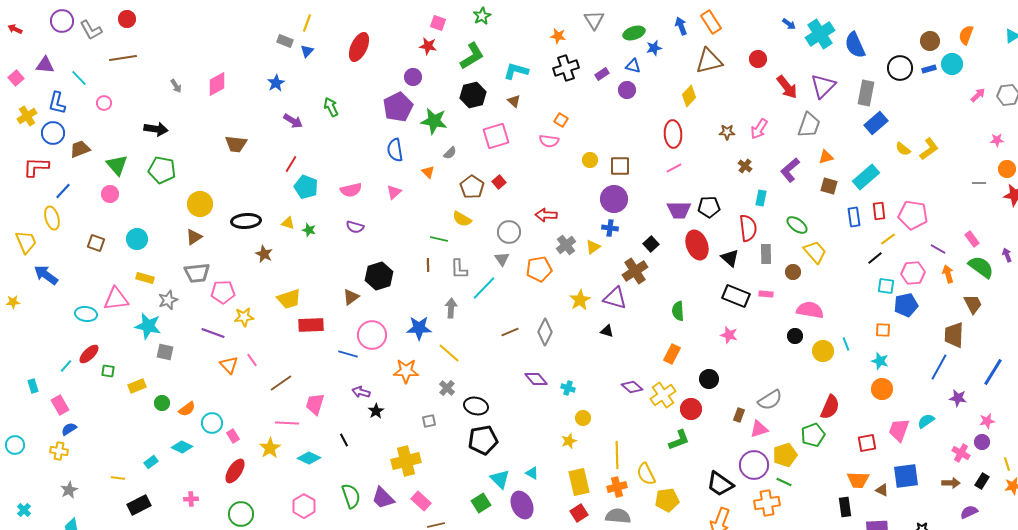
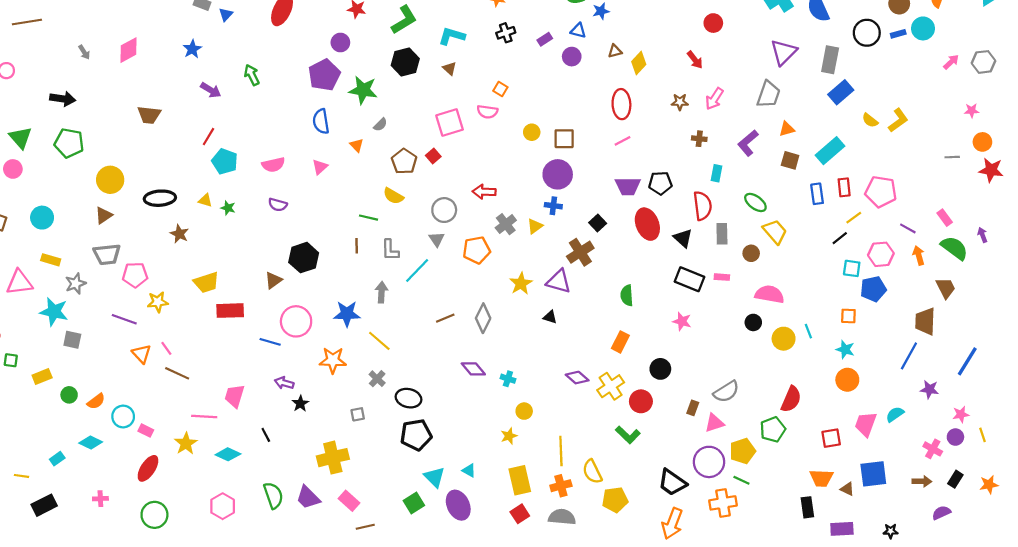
brown triangle: (709, 61) -> (615, 51), moved, size x0.5
black cross: (566, 68) -> (506, 33), size x0.7
red arrow: (787, 87) -> (695, 60), moved, size x0.7
pink square: (496, 136) -> (450, 122), moved
brown cross: (745, 166) -> (699, 139), turned -32
brown line: (281, 383) -> (177, 373), moved, turned 60
pink rectangle: (233, 436) -> (146, 431), turned -32
green L-shape: (679, 440) -> (628, 435), turned 65
yellow line: (1007, 464) -> (982, 435), moved

